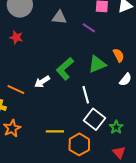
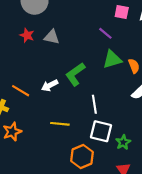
gray triangle: (59, 17) -> (52, 37), moved
green triangle: (97, 64) -> (112, 59), moved
white square: (95, 119) -> (101, 131), turned -30
yellow line: (55, 131) -> (60, 124), moved

